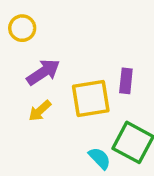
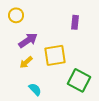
purple rectangle: (126, 81) -> (75, 22), moved
cyan semicircle: (100, 158) -> (35, 89), moved

